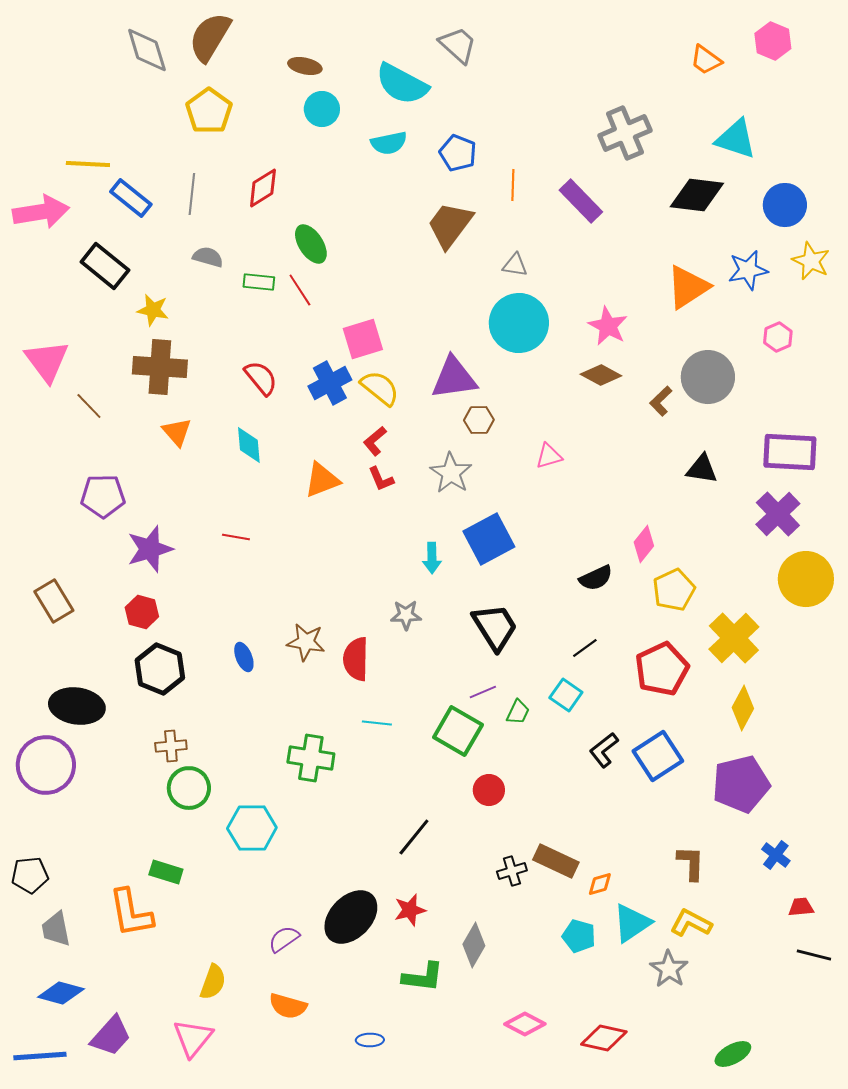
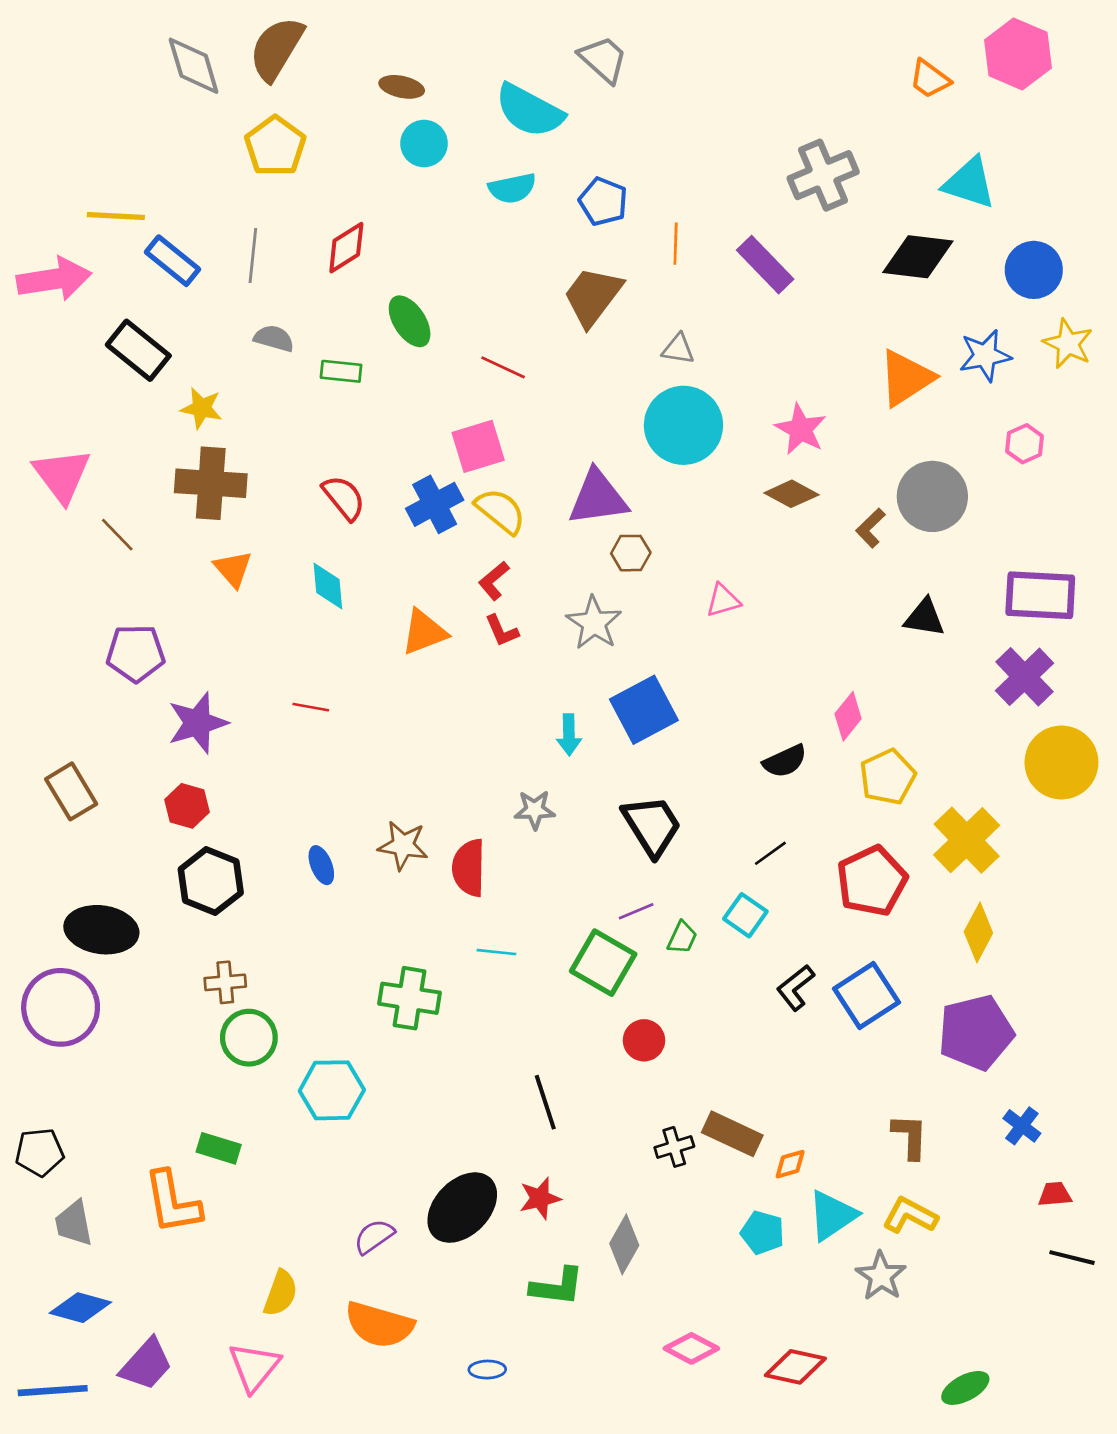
pink hexagon: (773, 41) -> (1018, 54), size x1.4
red line: (300, 290) -> (503, 367), moved, turned -32
black line: (414, 837) -> (545, 1102), turned -57
orange semicircle: (288, 1006) -> (379, 1325), size x1.4

